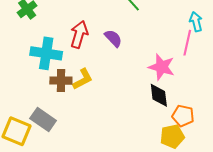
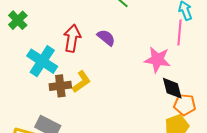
cyan cross: (46, 53) -> (42, 61), turned 32
black diamond: (159, 95) -> (172, 88), moved

